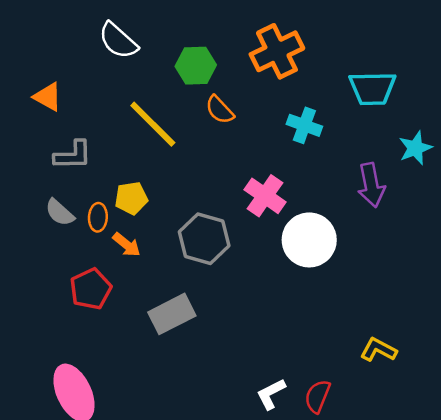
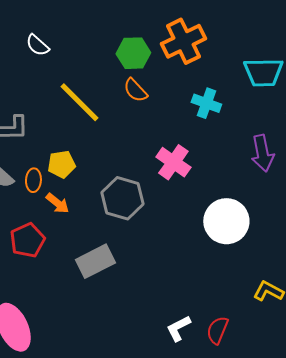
white semicircle: (118, 41) -> (37, 45), moved, size x0.7
green hexagon: (196, 66) -> (133, 53), moved
white circle: (309, 240) -> (226, 221), moved

